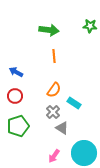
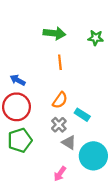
green star: (90, 26) -> (96, 38), moved
red circle: (15, 96) -> (17, 107), size x1.6
cyan circle: (84, 153) -> (93, 156), moved

